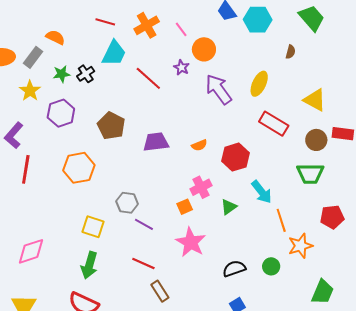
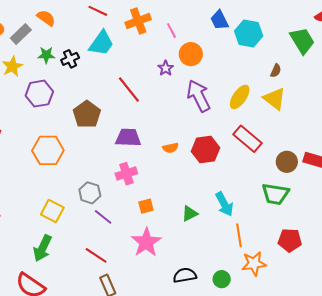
red line: (148, 78) -> (129, 89), moved
yellow triangle: (315, 100) -> (275, 99), moved
red hexagon: (235, 157) -> (206, 150), moved
pink cross: (201, 187) -> (126, 174), moved

